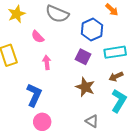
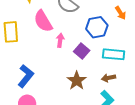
pink semicircle: (38, 37) -> (43, 21), size x1.6
pink arrow: (47, 63) -> (60, 40), moved

